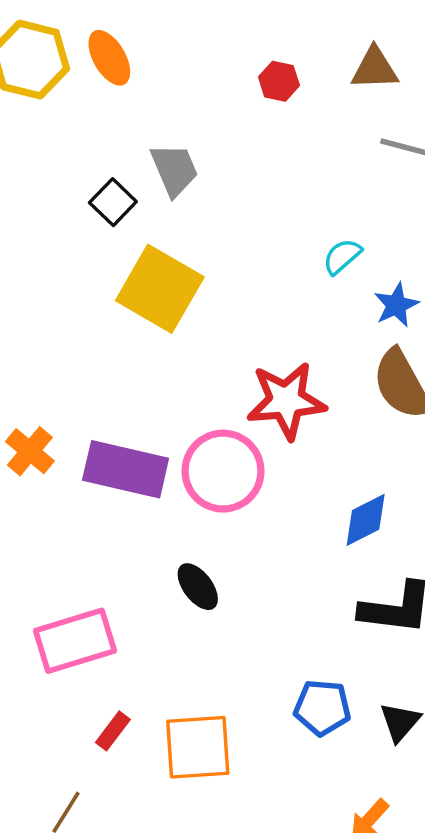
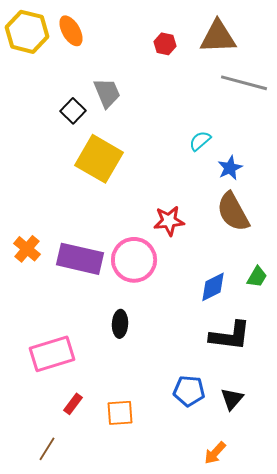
brown triangle: (375, 69) -> (218, 37), size x1.4
red star: (286, 401) -> (169, 221), size x0.7
black ellipse: (198, 587) -> (120, 324), turned 40
orange square: (198, 747) -> (120, 413), size x0.7

